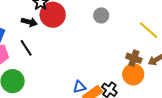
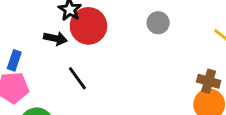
black line: (26, 48) -> (77, 78), moved

